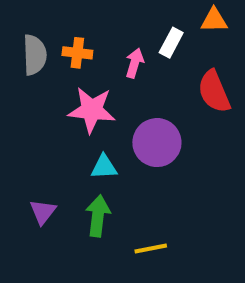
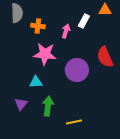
gray semicircle: (35, 55) -> (17, 13), moved
red semicircle: (214, 92) -> (105, 57), moved
cyan triangle: (104, 167) -> (36, 82), moved

